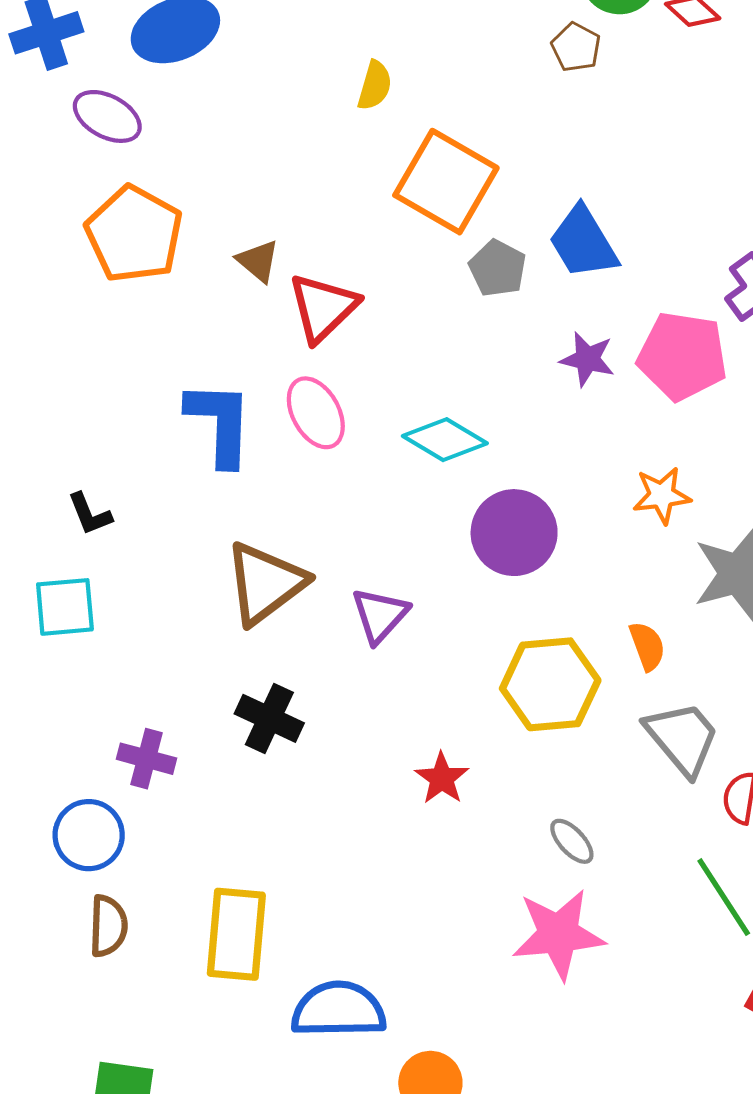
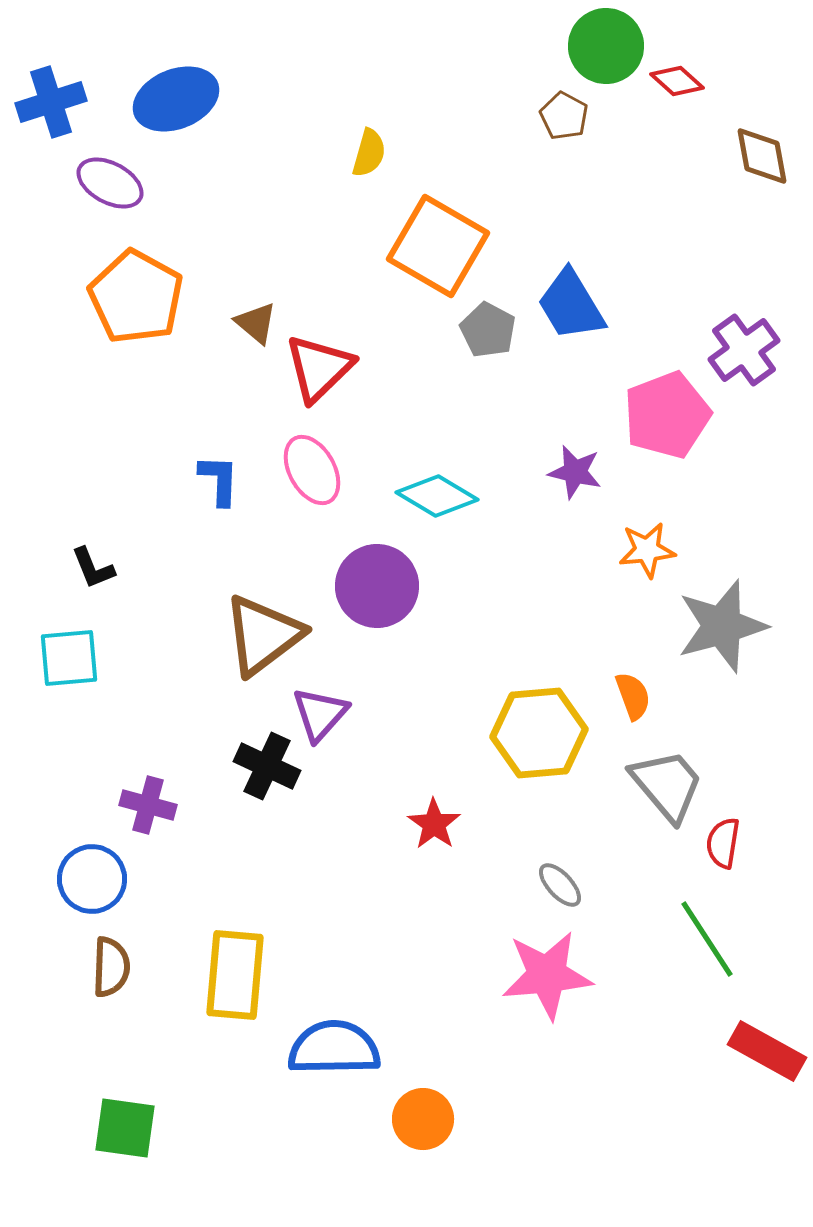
pink pentagon: (682, 356) -> (667, 415), turned -30
purple star: (587, 359) -> (575, 472), moved
blue L-shape: (220, 423) -> (219, 480), size x0.6
purple circle: (514, 533) -> (377, 586), moved
purple triangle: (380, 615) -> (320, 714), moved

